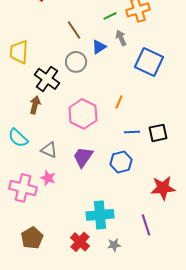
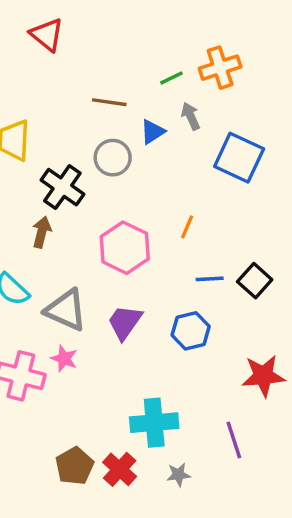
brown line: (74, 30) -> (109, 102), turned -48
black square: (158, 133) -> (255, 281), turned -36
gray triangle: (49, 150) -> (66, 310), size x1.5
brown pentagon: (32, 238) -> (75, 466), moved

